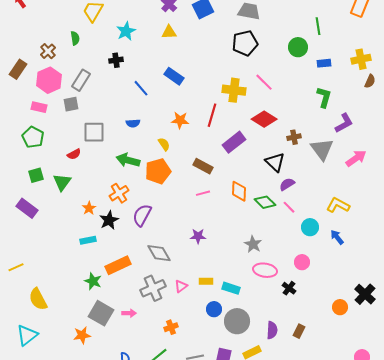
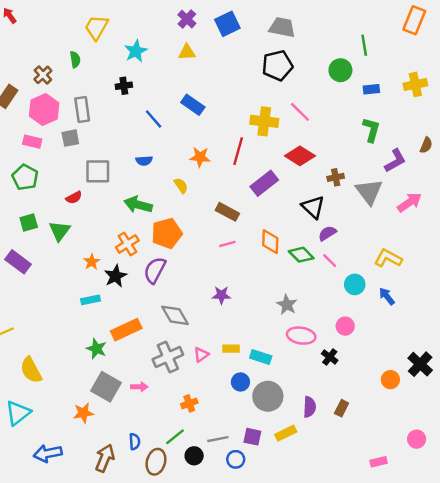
gray rectangle: (81, 80) -> (82, 109), turned -40
brown semicircle: (370, 81) -> (426, 145), moved
orange pentagon: (158, 171) -> (167, 233), moved

